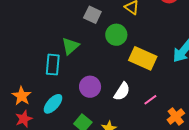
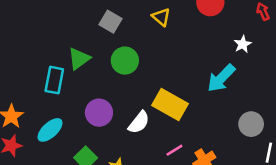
green circle: (116, 35) -> (125, 61), moved
yellow rectangle: (143, 58) -> (170, 105), moved
pink line: (150, 100) -> (174, 150), moved

